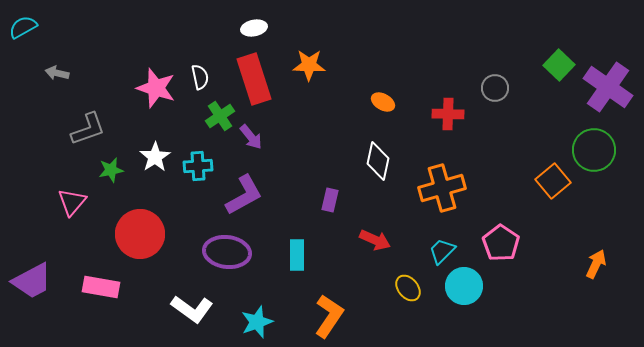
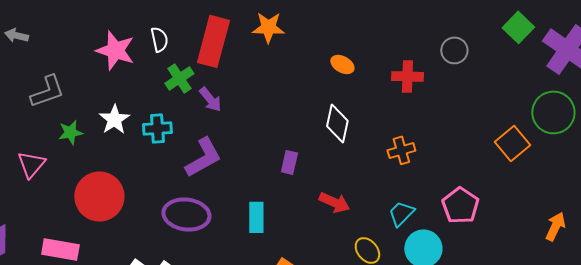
red rectangle: (254, 79) -> (213, 41), turned 33
orange cross: (442, 188) -> (401, 150), size x0.6

